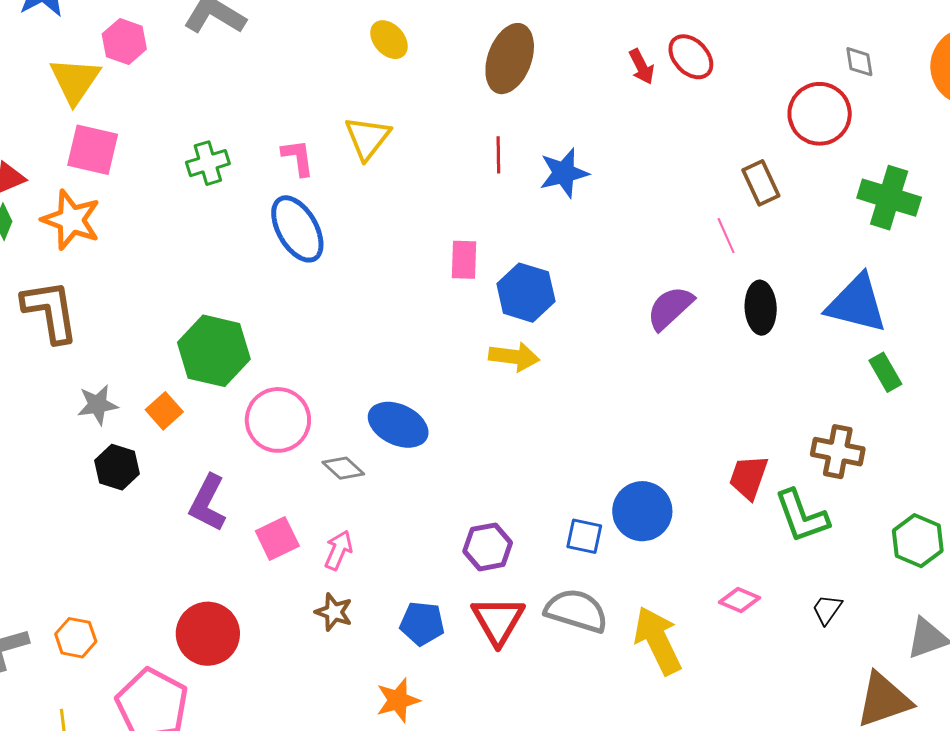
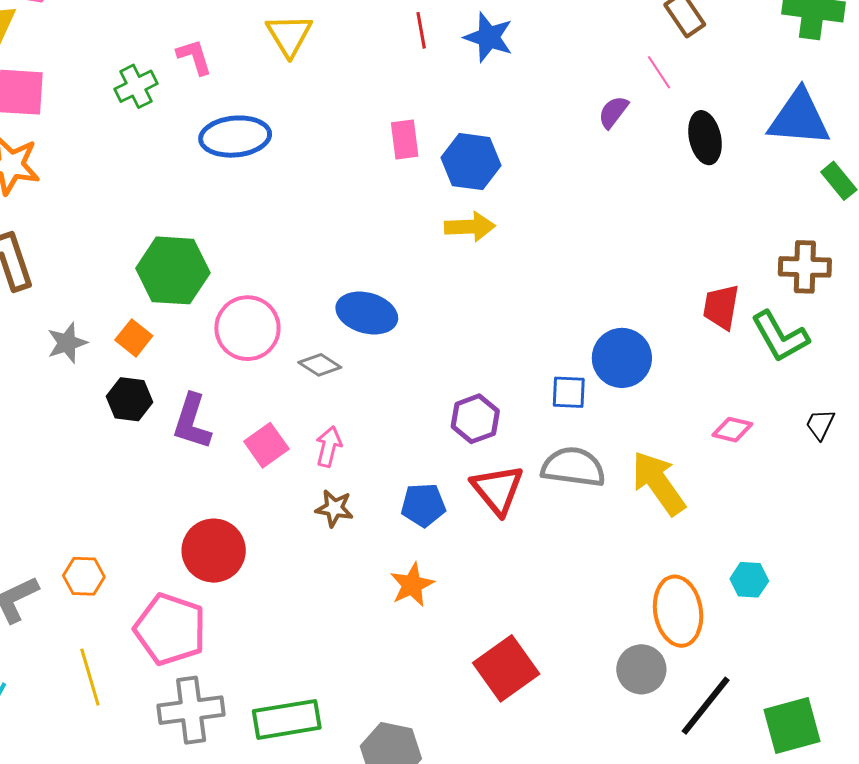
pink L-shape: (298, 158) -> (194, 57), moved
blue star: (564, 173) -> (489, 37), turned -30
blue ellipse: (297, 229) -> (235, 137), turned -56
purple semicircle: (670, 308) -> (613, 112), moved, size x0.7
black hexagon: (117, 467) -> (129, 399), moved

